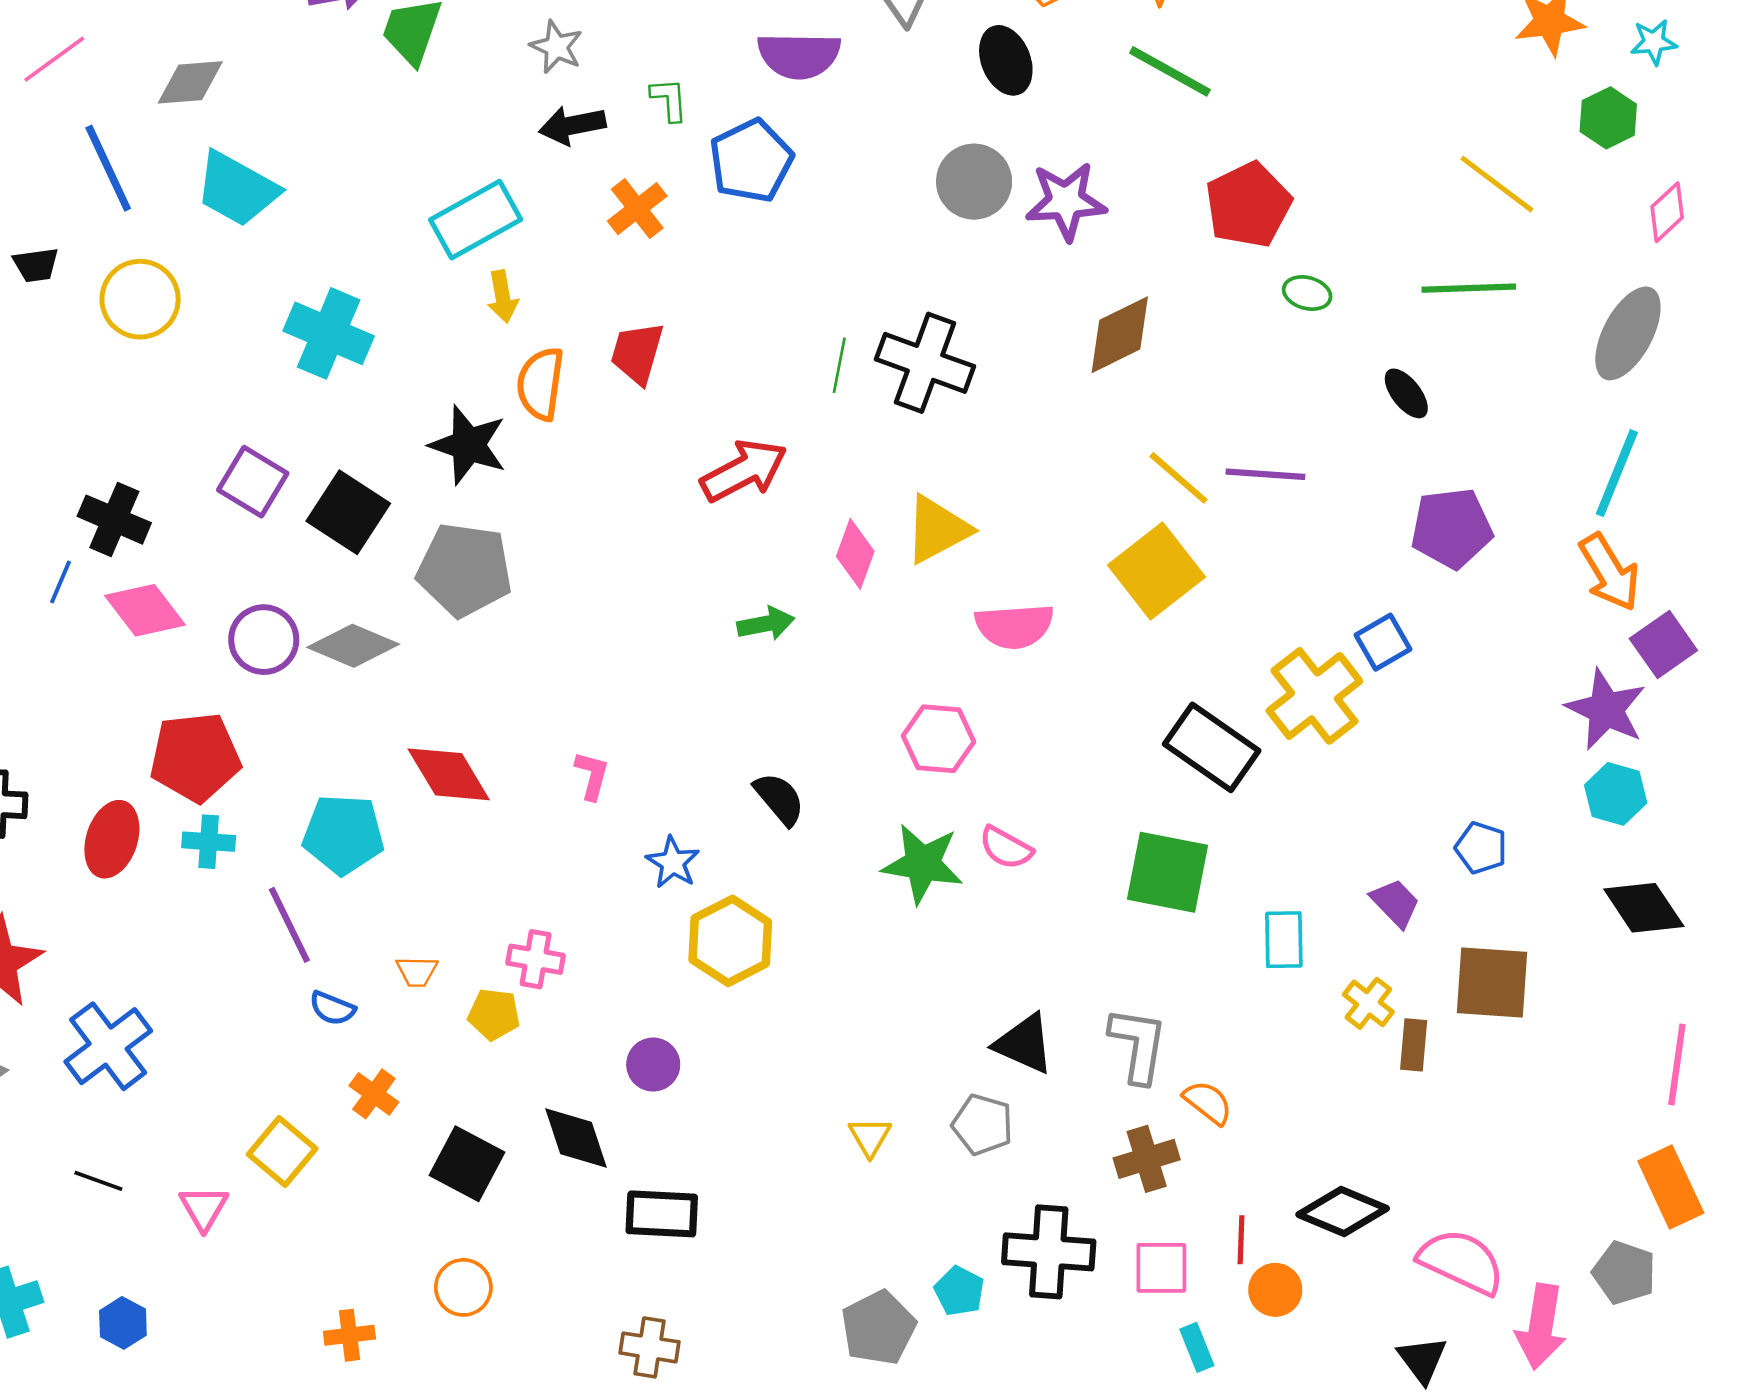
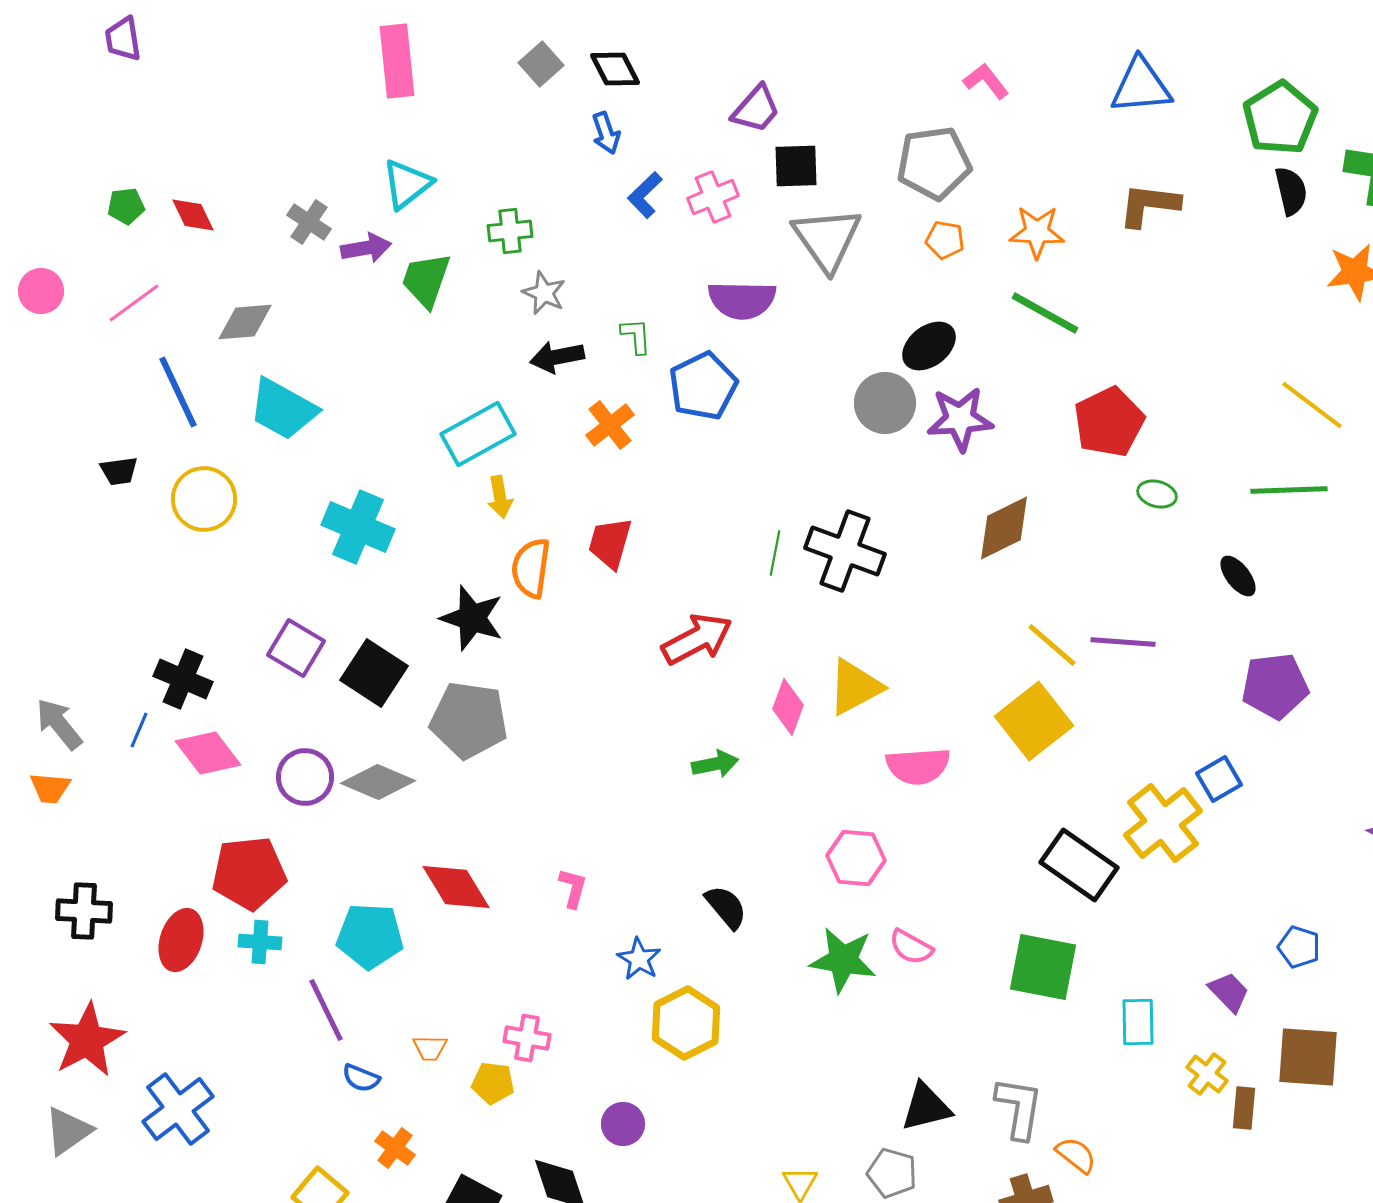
black ellipse: (1006, 60) -> (929, 346), moved, turned 74
black triangle: (1024, 1044) -> (926, 1107), turned -38

